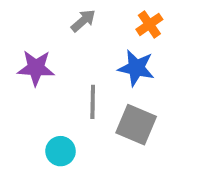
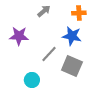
orange cross: (149, 24) -> (79, 13), turned 32
gray line: (93, 102) -> (49, 54), turned 42

